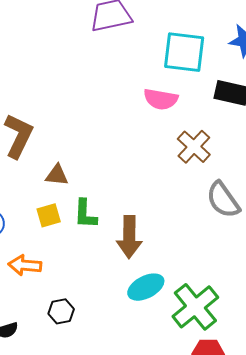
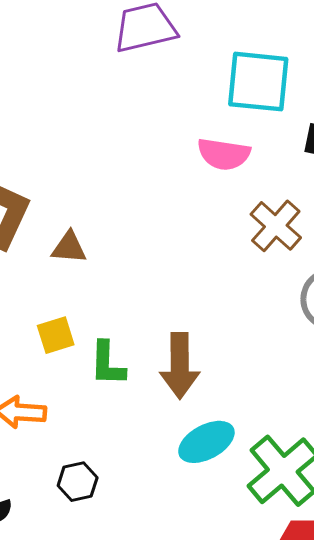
brown triangle: (57, 175) -> (69, 247), moved
green L-shape: (85, 214) -> (107, 364), moved

